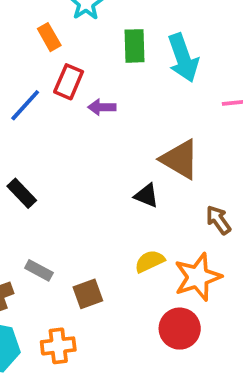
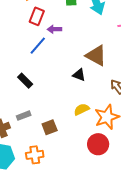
blue line: (25, 105) -> (38, 46), moved
black rectangle: (22, 193) -> (25, 81), moved
gray rectangle: (39, 270) -> (24, 116), turned -48

